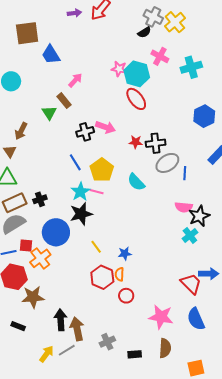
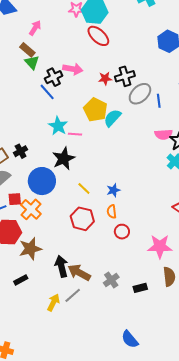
green triangle: (49, 113) -> (32, 62), moved
blue line: (75, 162) -> (47, 92), moved
yellow pentagon: (102, 170) -> (95, 110), moved
cyan semicircle: (136, 182) -> (112, 118), turned 96
cyan star: (80, 192) -> (58, 126), moved
red hexagon: (102, 277) -> (82, 219), moved
black rectangle: (18, 326) -> (21, 280), turned -40
brown arrow: (77, 329) -> (79, 272), turned -40

